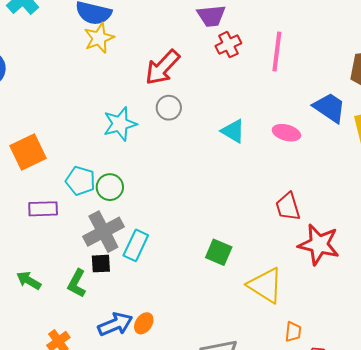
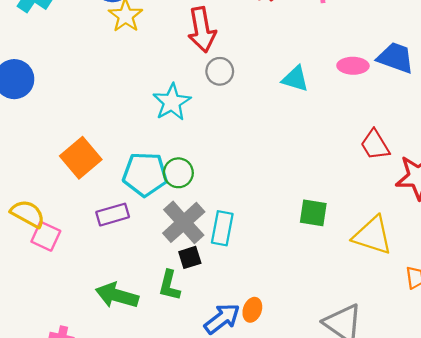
red arrow: (162, 67) -> (202, 30), turned -39
blue trapezoid: (329, 108) -> (396, 58), moved
cyan pentagon: (80, 181) -> (145, 174), size x1.4
green arrow: (29, 280) -> (117, 295), size x1.5

